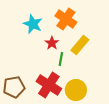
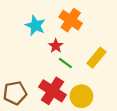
yellow rectangle: (80, 45) -> (96, 58), moved
green line: (61, 59) -> (65, 63), turned -64

